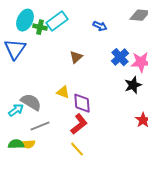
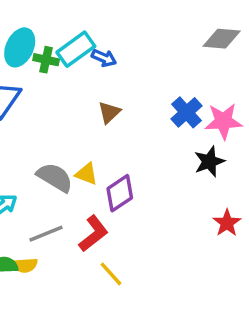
blue arrow: (100, 26) -> (104, 58), moved
gray semicircle: (31, 102) -> (55, 177), moved
purple diamond: (82, 103) -> (120, 193), turned 60
red L-shape: (79, 124) -> (93, 234), moved

